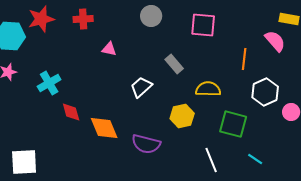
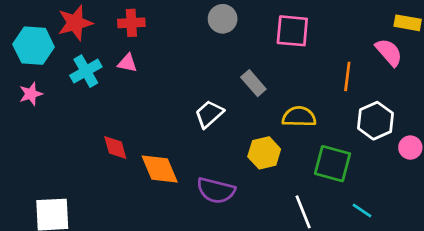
pink triangle: (109, 49) -> (127, 63), moved
cyan cross: (49, 83) -> (86, 71), moved

